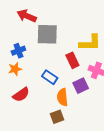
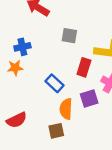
gray square: (47, 34) -> (69, 36), moved, size x0.6
red rectangle: (72, 60) -> (84, 67), turned 35
red semicircle: (21, 95) -> (17, 120), moved

